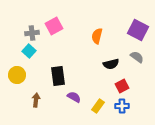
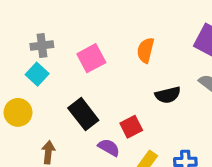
pink square: (54, 26) -> (91, 58), moved
black rectangle: (58, 76) -> (83, 114), turned -30
red square: (122, 86) -> (131, 127), moved

